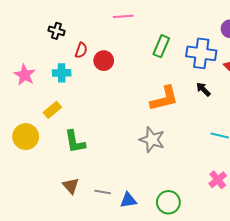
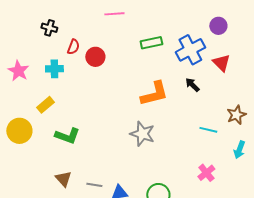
green rectangle: (161, 46) -> (151, 43), turned 55
blue cross: (201, 53) -> (190, 50), turned -36
green L-shape: (75, 142) -> (67, 136), turned -60

